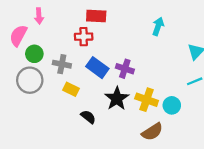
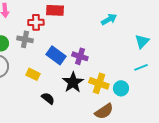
cyan arrow: (158, 26) -> (109, 19), turned 42
red cross: (84, 37) -> (36, 22), moved
gray cross: (62, 64) -> (25, 39), moved

